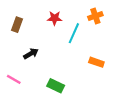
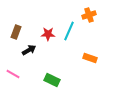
red star: (55, 18) -> (48, 34), moved
brown rectangle: (17, 25) -> (16, 32), moved

